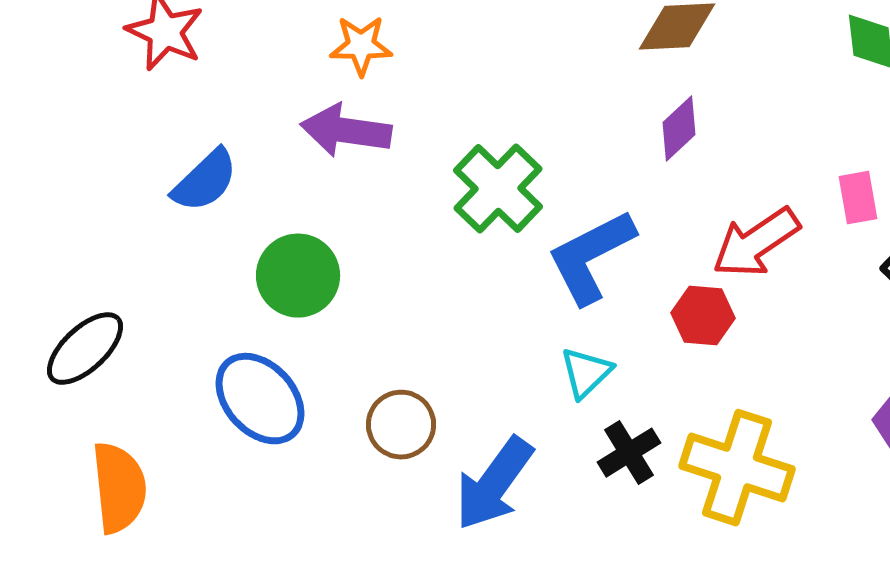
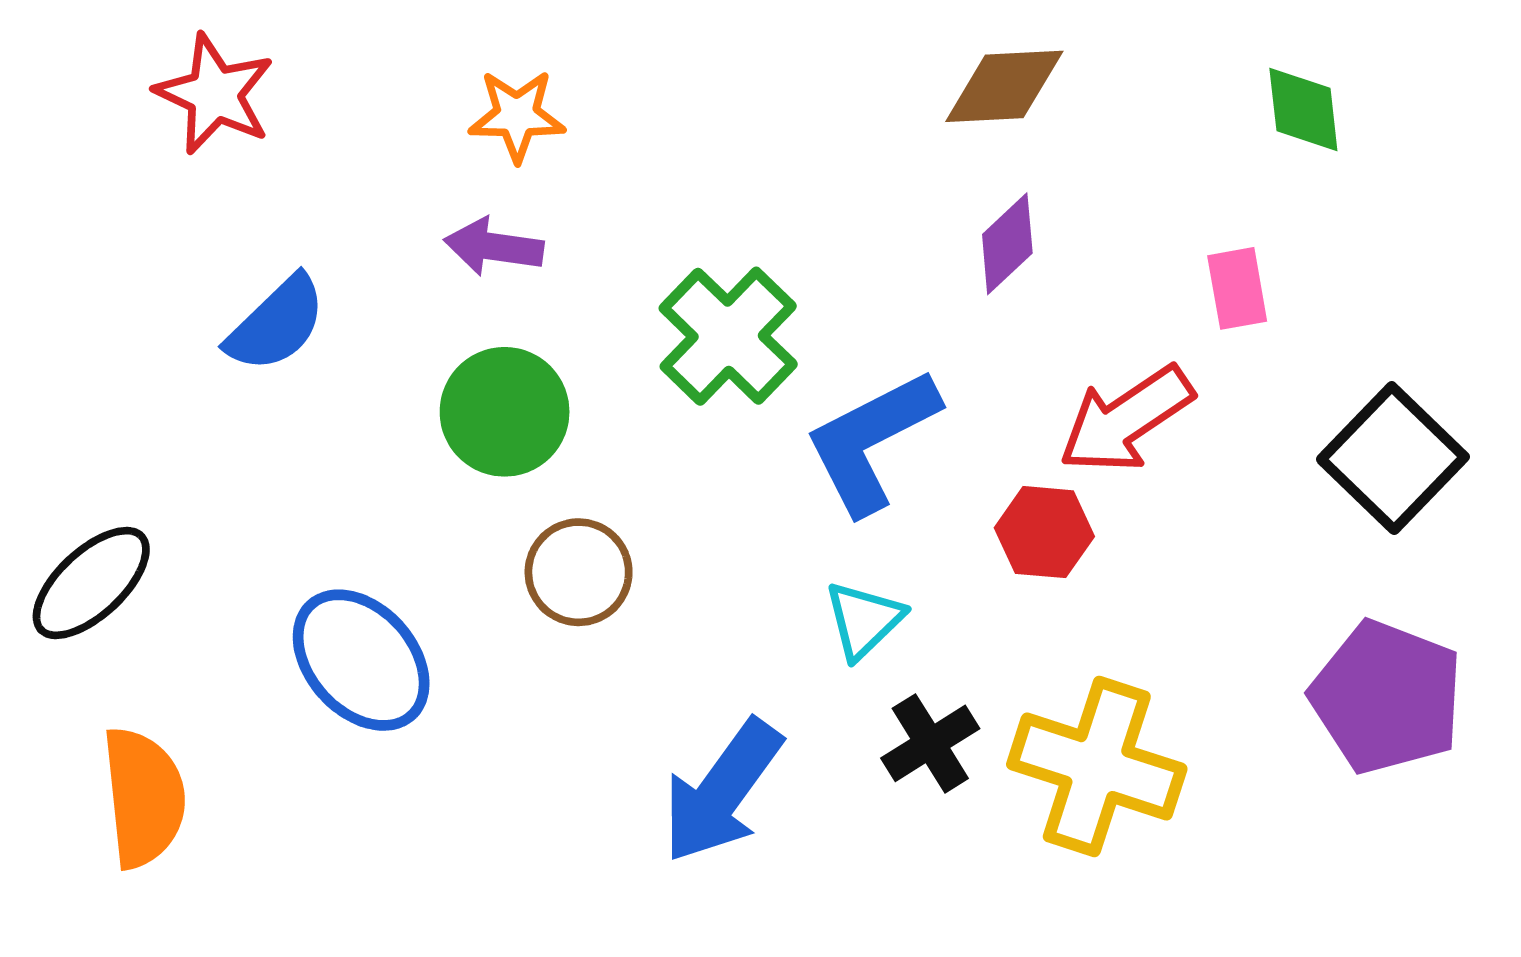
purple arrow: (346, 131) -> (494, 247), size x0.7
pink rectangle: (858, 198) -> (1237, 288), moved
green circle: (298, 276) -> (505, 412), moved
brown circle: (401, 425) -> (579, 572), moved

